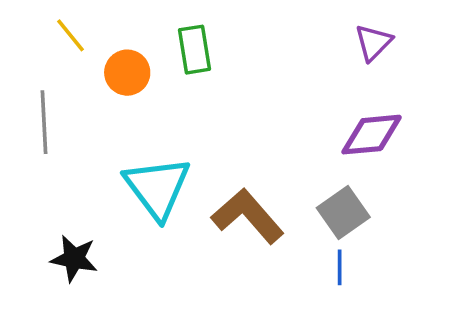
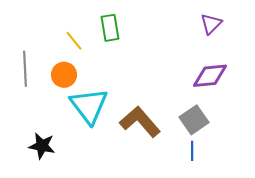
yellow line: (71, 35) -> (74, 41), moved
orange circle: (127, 73) -> (64, 75), moved

